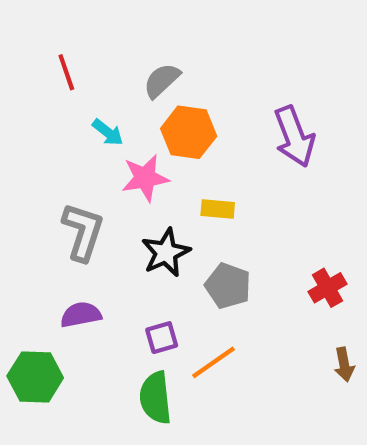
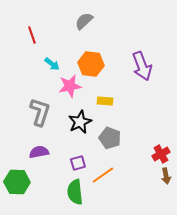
gray semicircle: (162, 81) -> (84, 21), moved
red cross: (327, 288) -> (161, 154), moved

